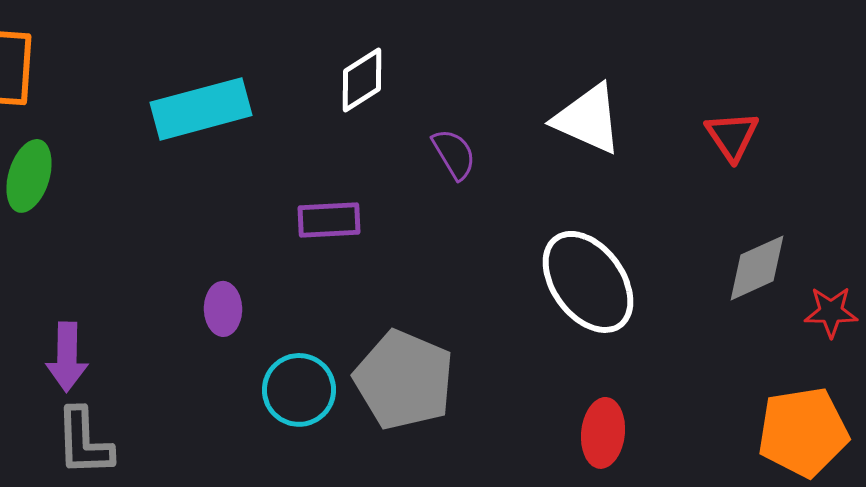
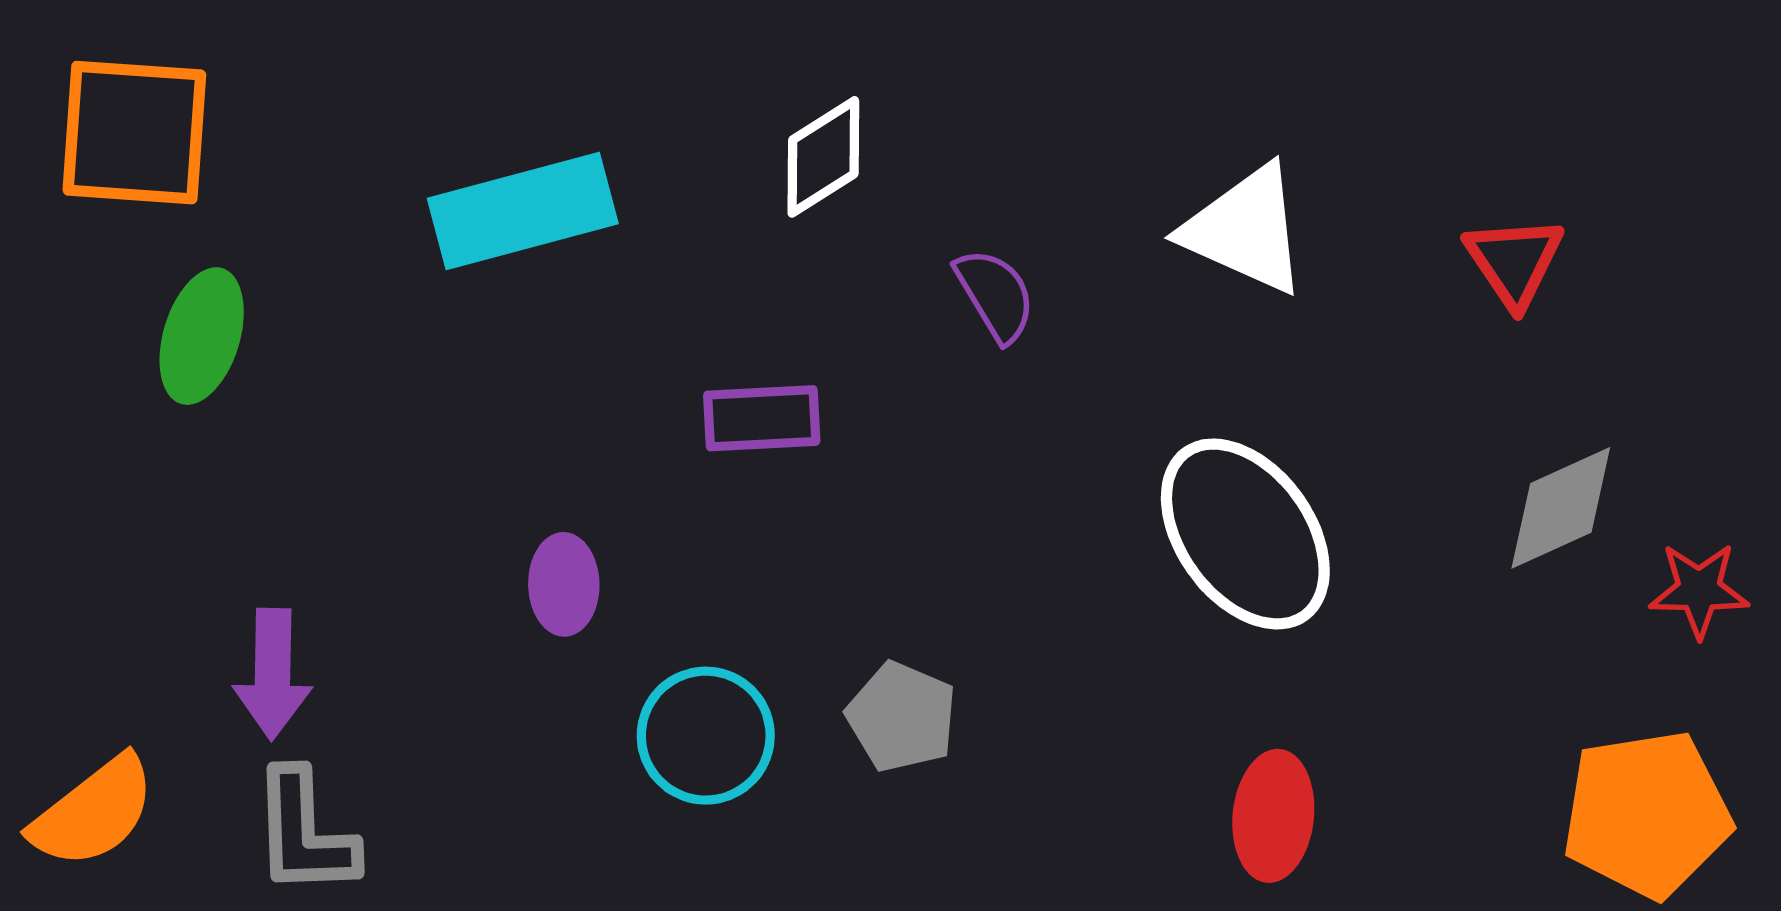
gray pentagon: (404, 380) -> (902, 717), size x0.6

